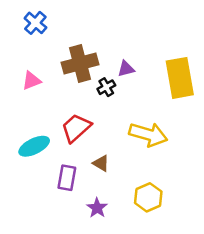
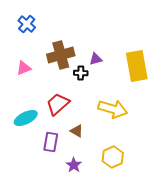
black cross: (106, 87) -> (81, 73), turned 32

